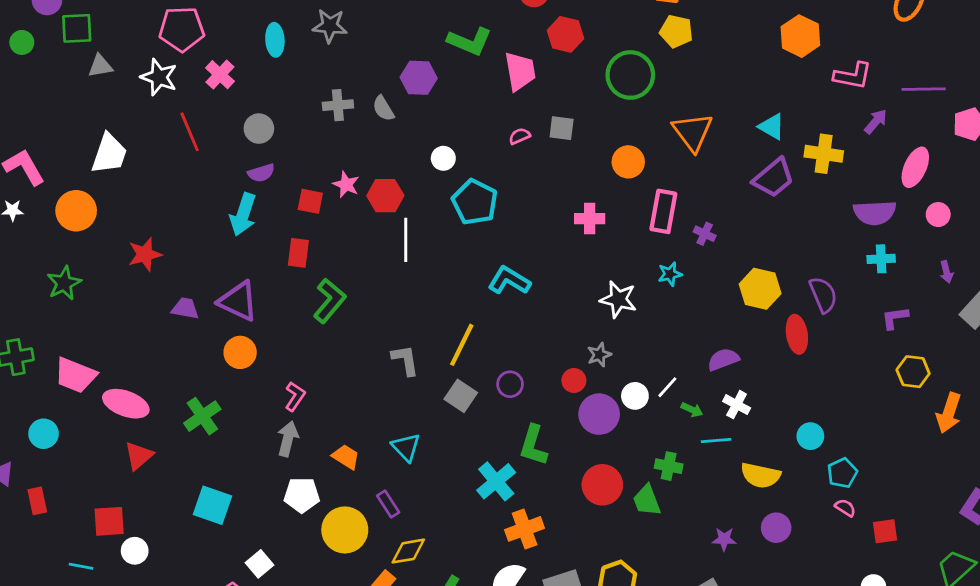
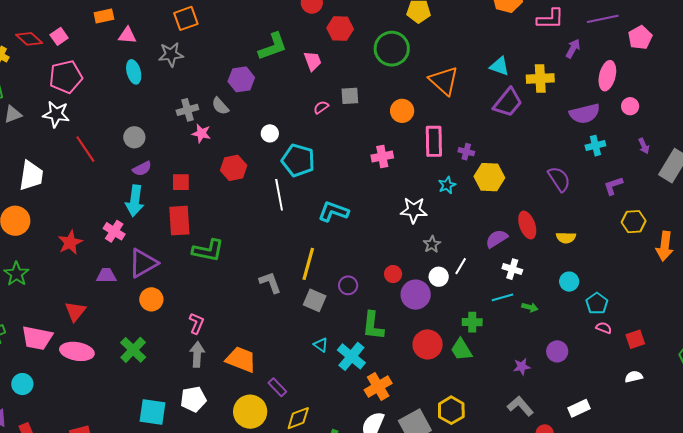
green L-shape: (470, 41) -> (273, 47), turned -32
pink trapezoid: (520, 71) -> (313, 61), size x0.7
pink cross: (220, 75) -> (114, 231), moved
pink star: (346, 185) -> (201, 133), moved
white line: (406, 240) -> (279, 195), moved
red rectangle: (298, 253) -> (179, 221), size x1.4
yellow hexagon: (760, 289) -> (489, 177), moved
purple triangle: (238, 301) -> (143, 263), turned -44
green L-shape: (329, 301) -> (208, 250), turned 72
red ellipse: (797, 334) -> (527, 225), moved
gray star: (599, 355) -> (432, 244), moved
green arrow: (692, 410) -> (530, 307), moved
cyan triangle: (406, 447) -> (321, 345), moved, size x0.7
red triangle: (139, 456) -> (75, 311), moved
orange trapezoid: (346, 457) -> (241, 359), size x1.5
yellow semicircle: (761, 475) -> (566, 238), moved, size x0.7
white pentagon: (302, 495) -> (193, 399), moved

